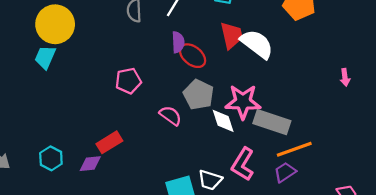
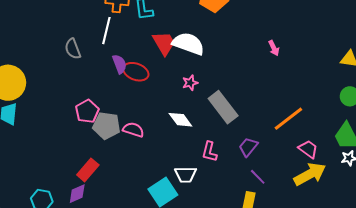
gray pentagon: (198, 95) -> (106, 126), moved
pink star: (243, 102) -> (190, 83), moved, size x0.5
gray rectangle: (272, 122) -> (223, 107), turned 52
orange line: (294, 149) -> (288, 119), moved
pink L-shape: (243, 164) -> (209, 152), size x0.7

